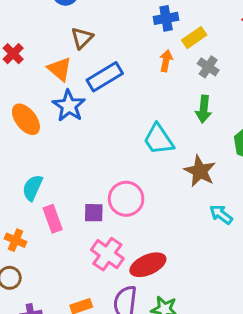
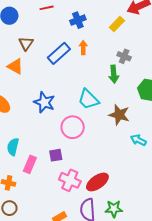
yellow rectangle: (194, 38) -> (117, 24), moved
gray cross: (208, 67) -> (124, 56), moved
blue rectangle: (105, 77) -> (59, 53), moved
blue star: (69, 106) -> (44, 102), moved
pink circle: (126, 199) -> (73, 127), moved
pink rectangle: (53, 219) -> (30, 164), turned 54

